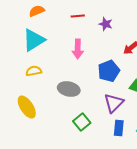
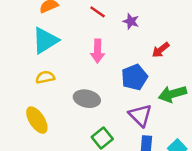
red line: (78, 16) -> (98, 12), turned 40
purple triangle: (114, 103) -> (140, 115), turned -30

